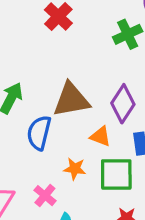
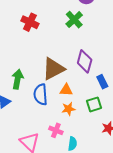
orange triangle: (100, 136) -> (66, 90), moved
green square: (116, 174) -> (94, 104), size x0.7

